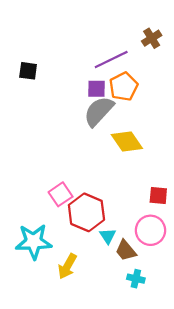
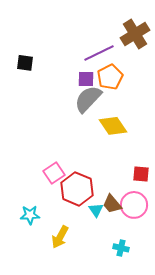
brown cross: (152, 38) -> (135, 34), size x1.6
cyan star: (34, 242) -> (30, 215), size x0.6
brown trapezoid: (126, 251) -> (112, 204), moved

